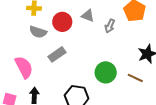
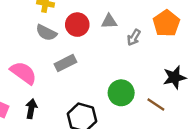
gray triangle: (88, 16) -> (109, 21), turned -32
pink semicircle: (24, 67) -> (23, 73), turned -35

